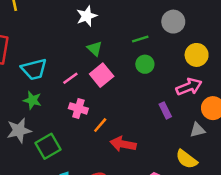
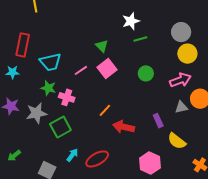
white star: (87, 16) -> (131, 21), moved
gray circle: (173, 22) -> (181, 32), moved
green circle: (145, 64) -> (146, 73), moved
pink cross: (78, 108) -> (67, 97), moved
purple rectangle: (165, 110) -> (158, 121), moved
gray triangle: (198, 130) -> (181, 107), moved

